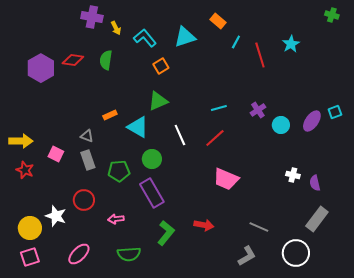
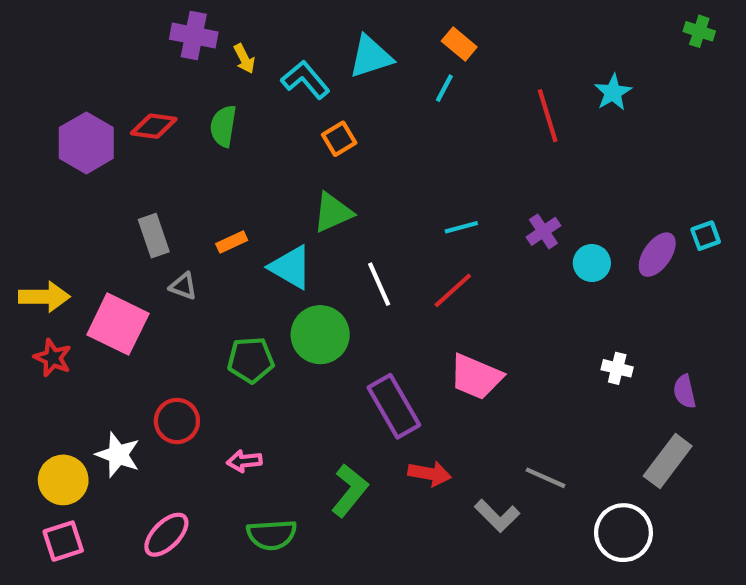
cyan triangle: (185, 37) -> (371, 57), moved
cyan line: (236, 42) -> (444, 88), moved
pink square: (56, 154) -> (118, 324), size x1.8
green circle: (152, 159) -> (320, 335), size x1.4
gray rectangle: (88, 160) -> (154, 236), moved
purple semicircle: (315, 183) -> (685, 391), moved
purple rectangle: (152, 193) -> (394, 406), moved
gray L-shape: (247, 256) -> (497, 516), moved, turned 75

